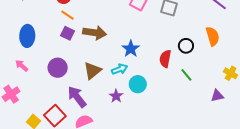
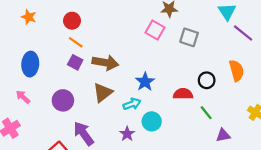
red semicircle: (165, 59) -> (183, 94), turned 78
brown triangle: (92, 71) -> (103, 93), moved
purple triangle: (217, 96) -> (223, 135), moved

